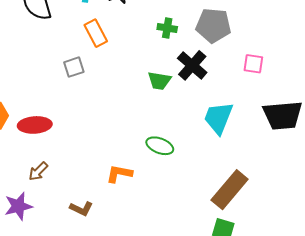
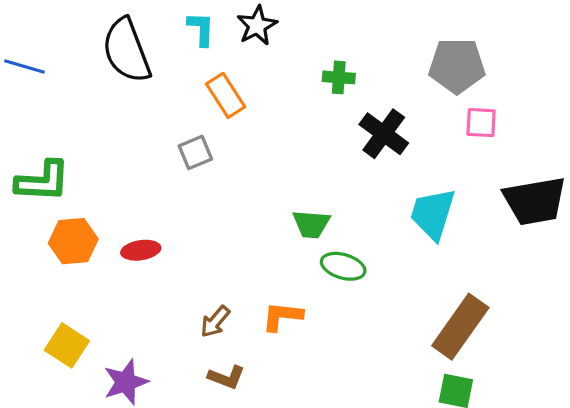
gray pentagon: (213, 25) -> (457, 66), moved
green trapezoid: (159, 81) -> (311, 224), moved
red ellipse: (35, 125) -> (141, 250), size x0.7
brown arrow: (38, 171) -> (215, 322), moved

